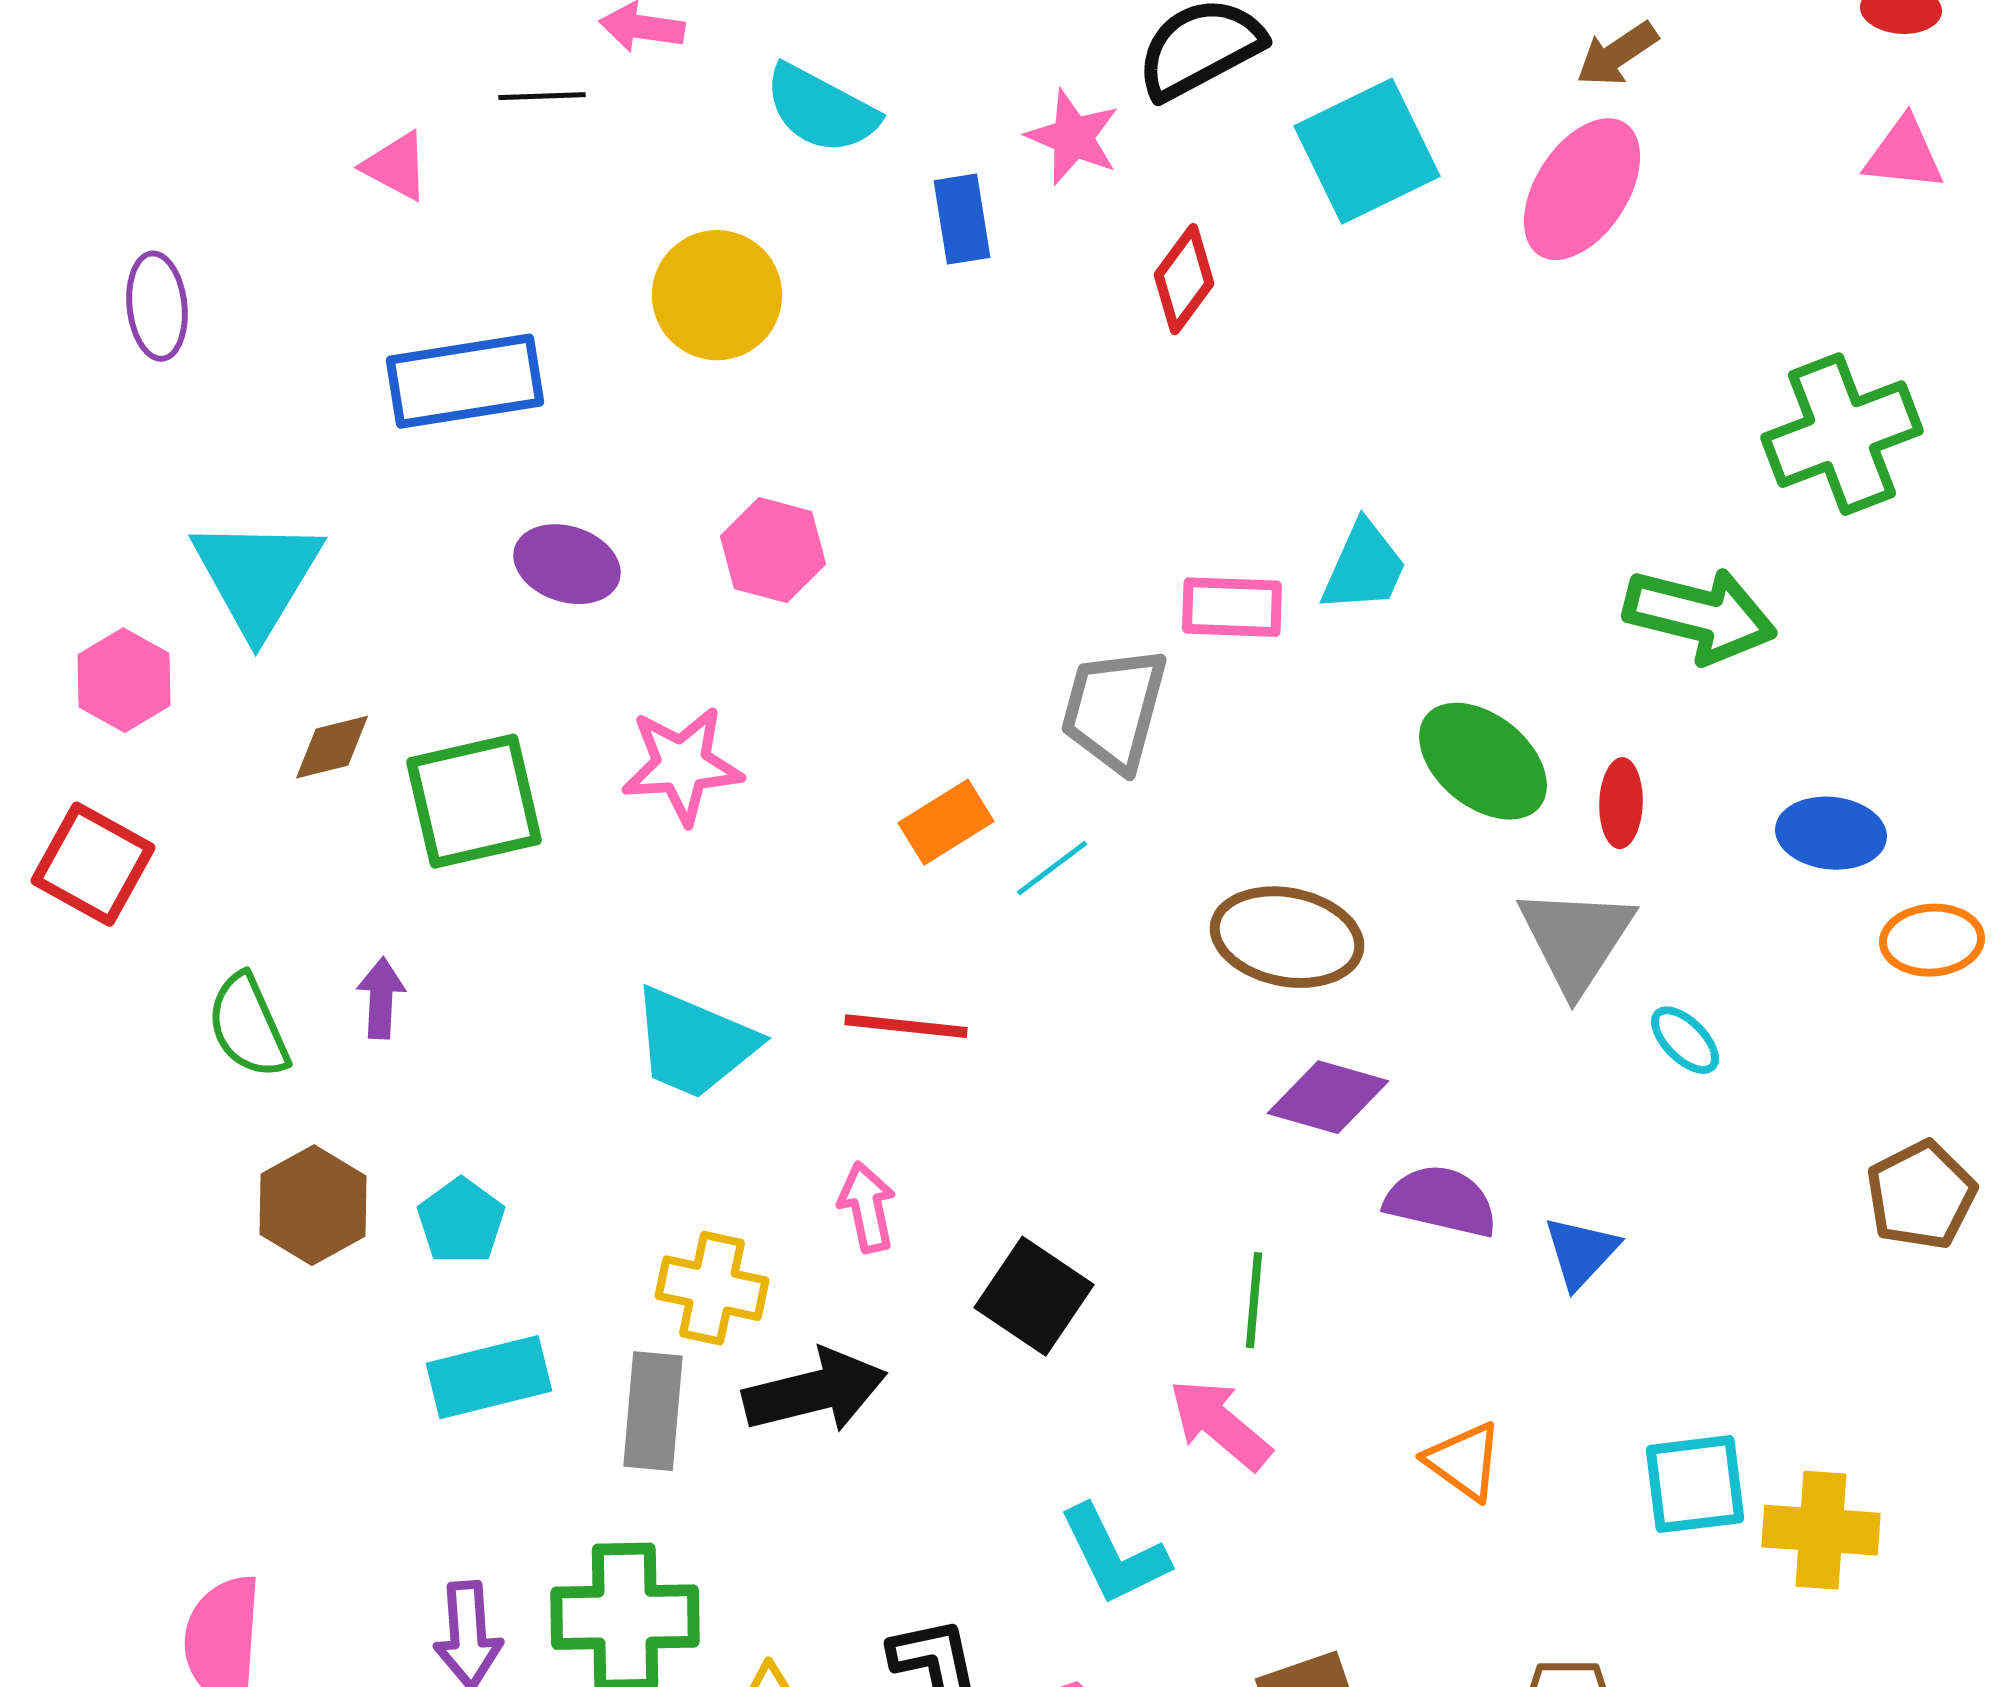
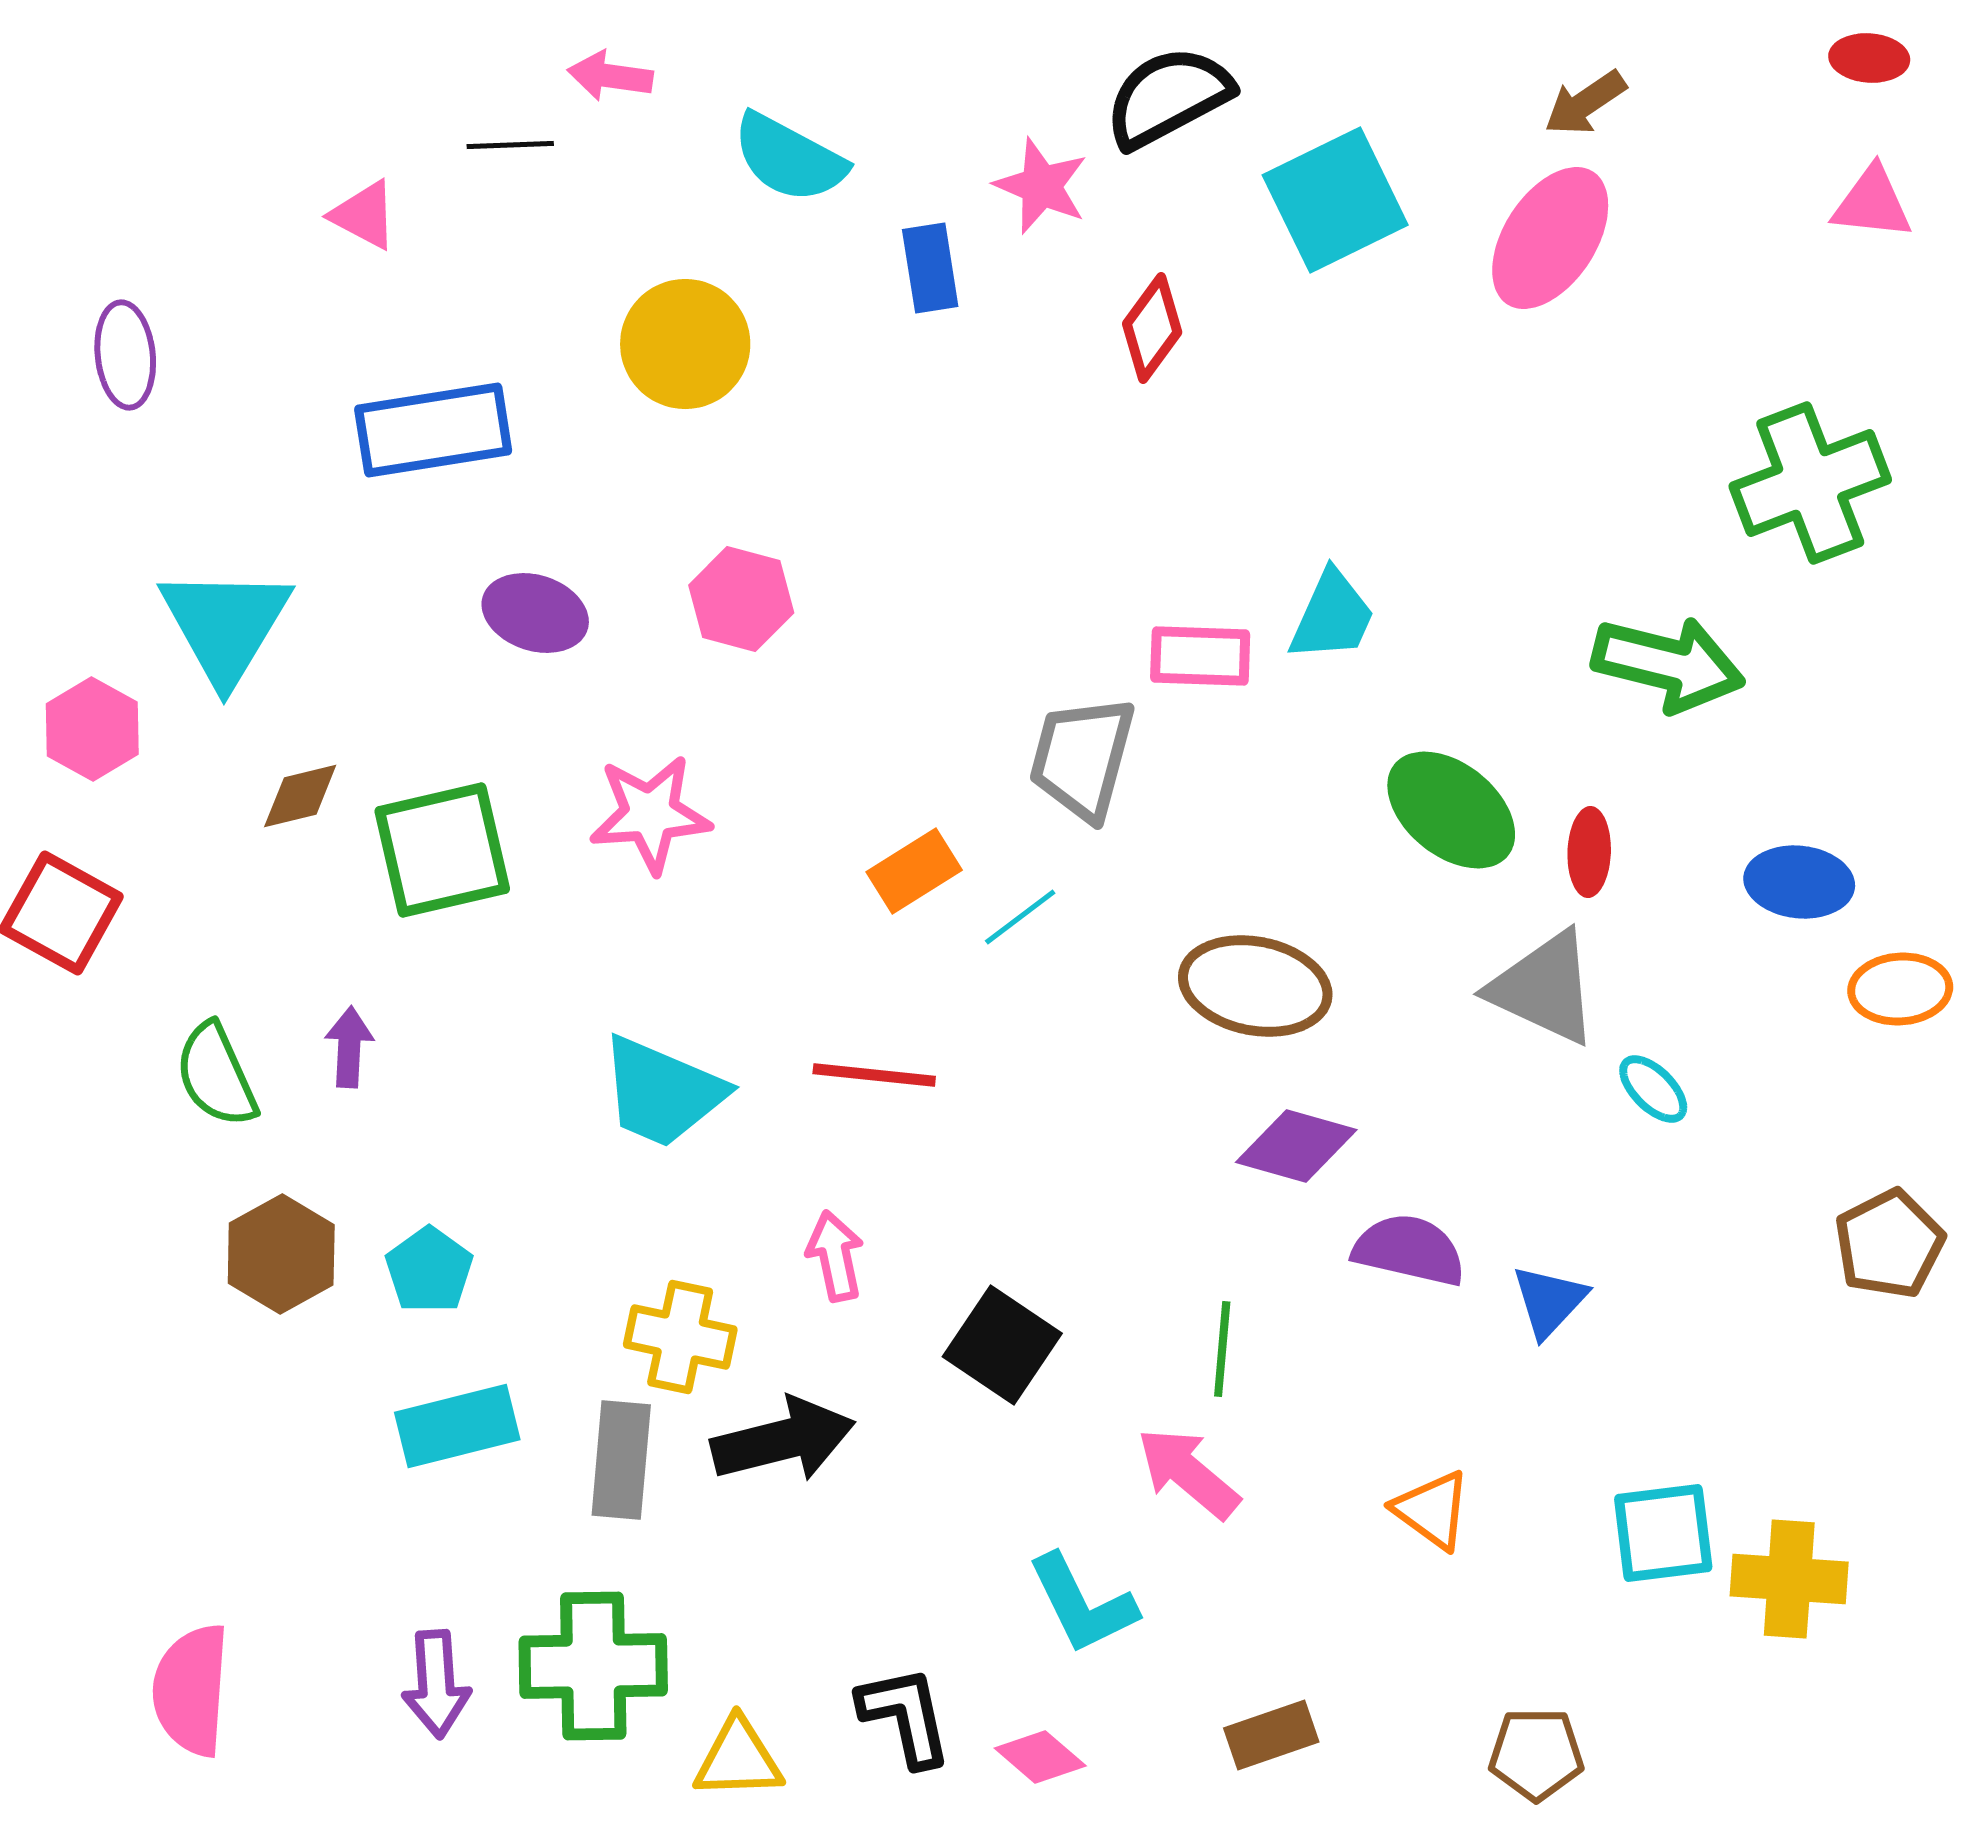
gray triangle: (1576, 939) -> (1544, 988), turned -38

